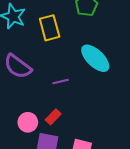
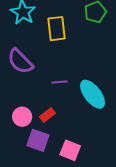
cyan ellipse: (95, 58) -> (93, 94), moved

